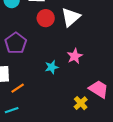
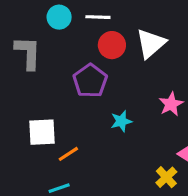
purple pentagon: (16, 43) -> (90, 81), moved
pink star: (75, 56) -> (171, 104), moved

